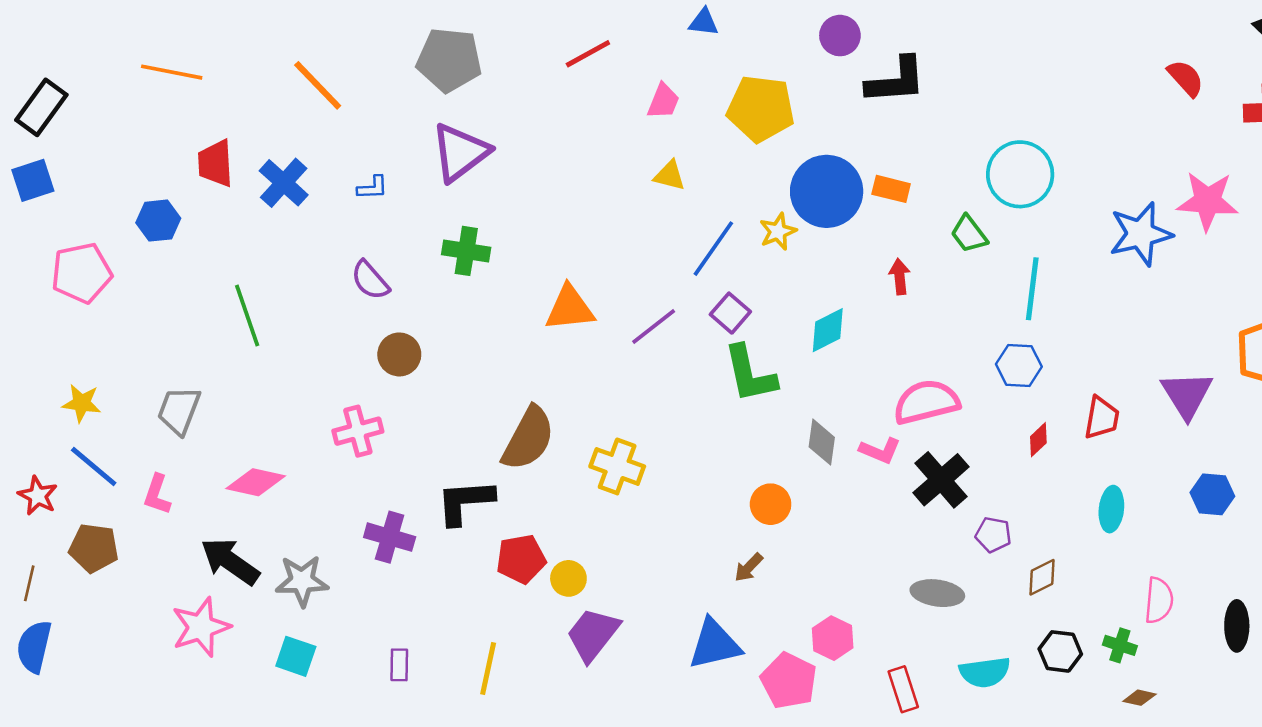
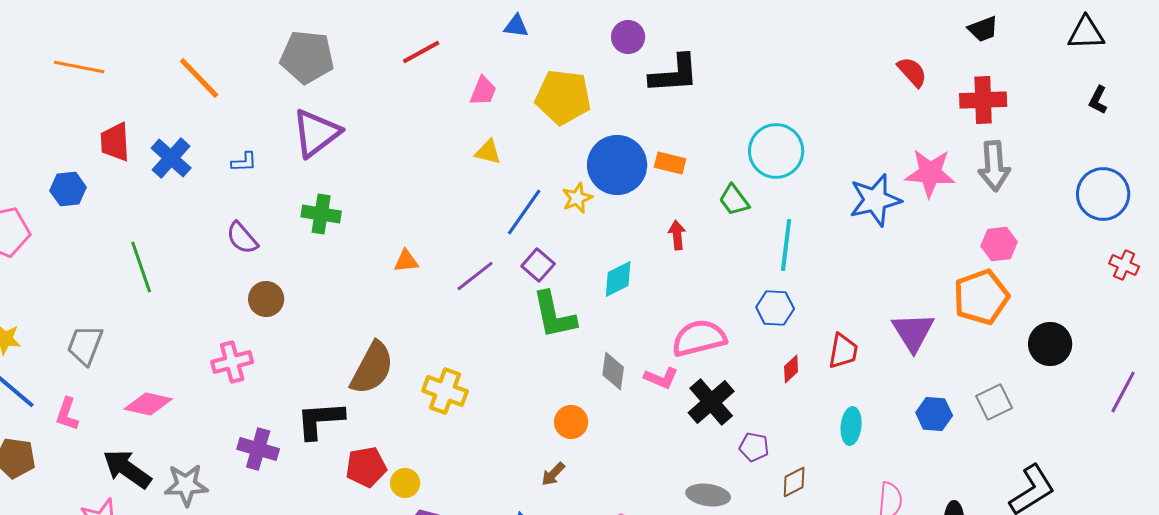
orange triangle: (570, 308) -> (406, 261), size x0.6

